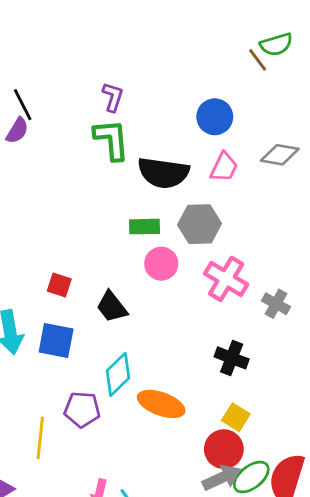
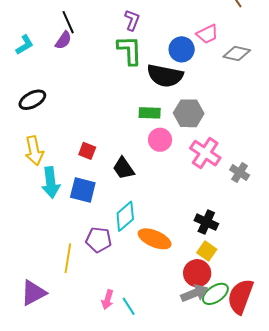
blue circle: (215, 117) -> (182, 49), moved
gray diamond: (280, 155) -> (237, 54), moved
pink trapezoid: (224, 167) -> (207, 34), moved, turned 35
black cross: (232, 358) -> (206, 222), moved

